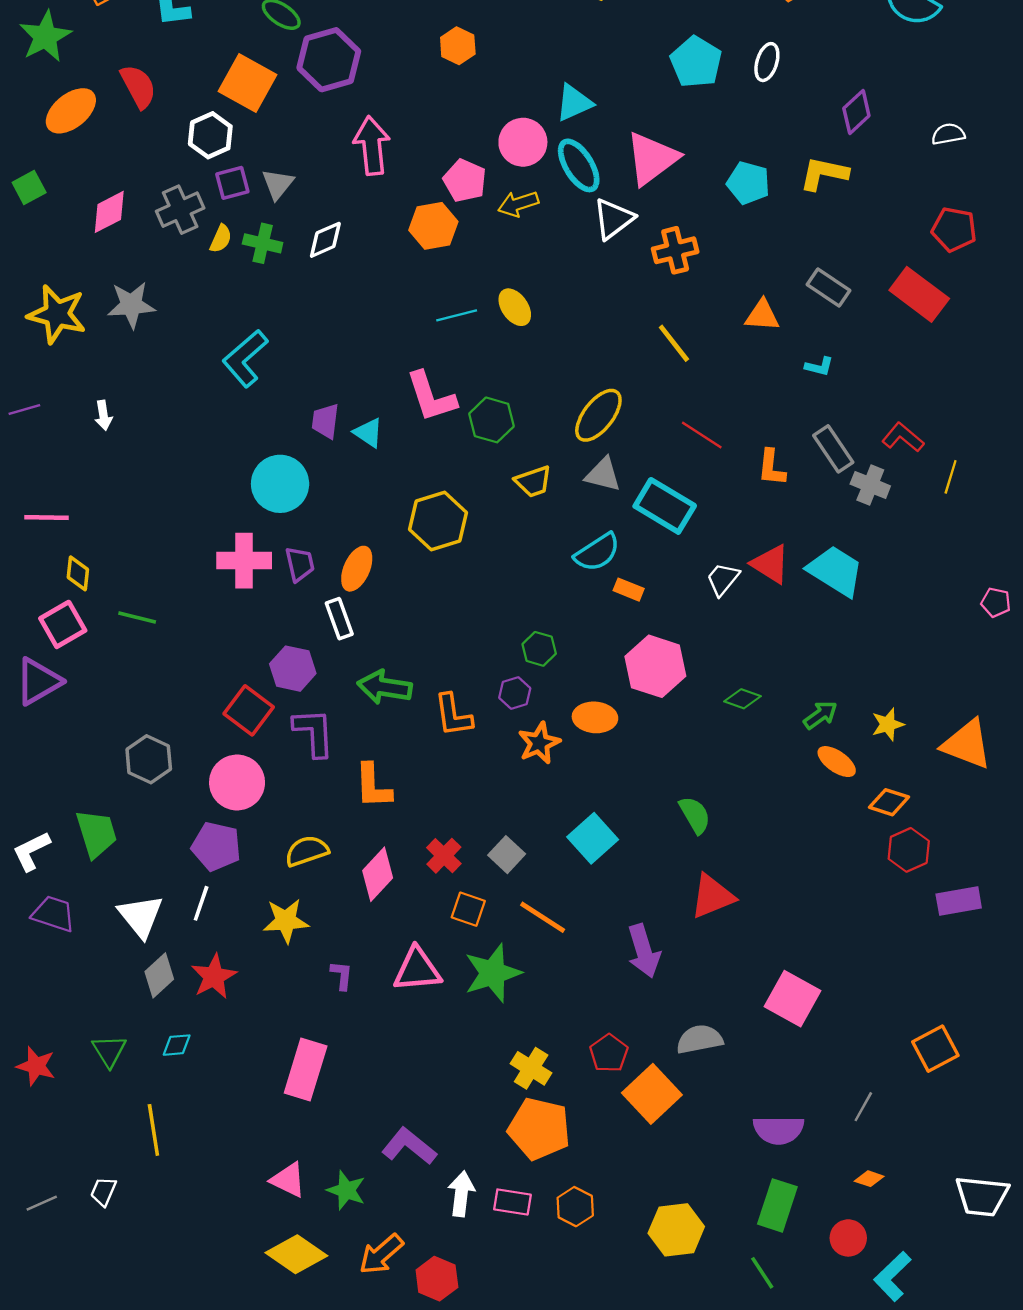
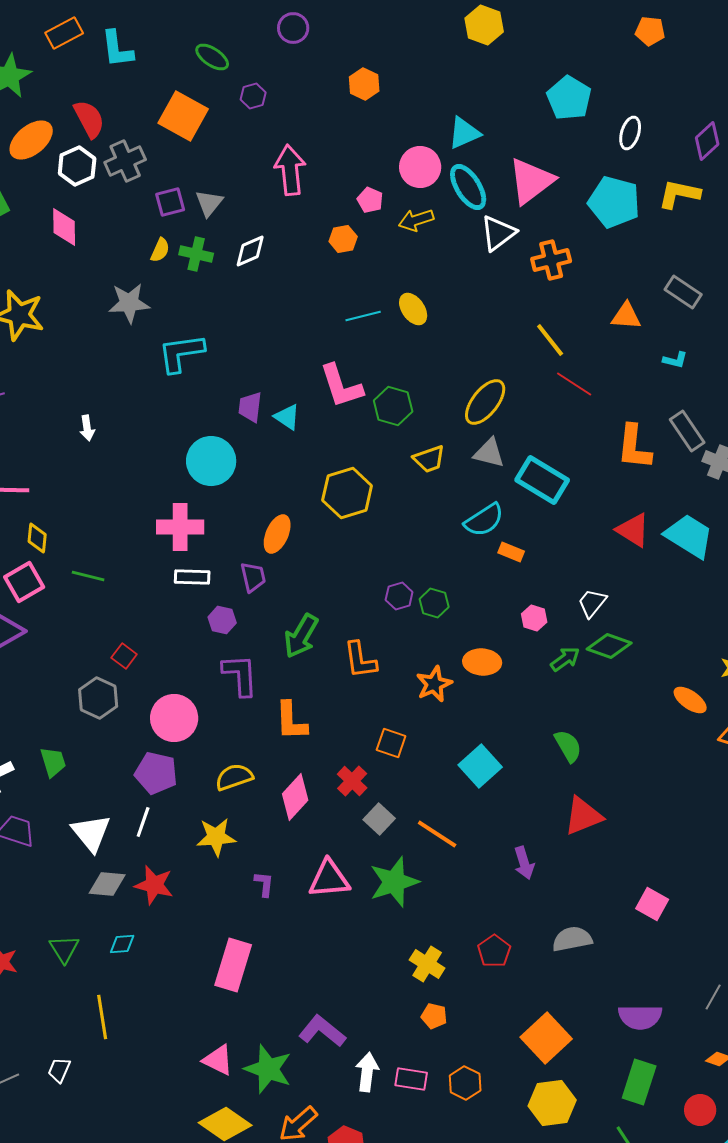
purple hexagon: (329, 60) -> (253, 96), size x0.5
white ellipse: (767, 62) -> (630, 133), moved
white hexagon: (210, 135) -> (77, 166), moved
pink pentagon: (465, 181) -> (370, 200), size x0.7
cyan pentagon: (748, 183) -> (614, 202), size x1.4
gray cross: (180, 210) -> (125, 161), moved
pink diamond: (109, 212) -> (64, 227), turned -63
orange hexagon: (433, 226) -> (343, 239), size x0.7
gray star: (131, 305) -> (129, 303), moved
cyan L-shape: (245, 358) -> (181, 353), turned 33
white arrow: (103, 415) -> (87, 428), moved
red line: (702, 435) -> (574, 384), moved
orange L-shape: (772, 468) -> (634, 447), size x1.4
purple trapezoid: (300, 564) -> (253, 577), moved
white trapezoid: (723, 579) -> (592, 603), moved
white rectangle: (339, 619) -> (192, 577), moved, turned -68
pink hexagon: (655, 666) -> (534, 618), size x0.5
purple hexagon: (293, 669) -> (222, 620), size x0.7
green arrow: (385, 687) -> (301, 636), turned -69
purple hexagon: (515, 693) -> (399, 596), moved
green diamond: (743, 699) -> (609, 646), size x1.4
red square: (249, 710) -> (124, 656), moved, size x0.6
green arrow: (820, 715) -> (565, 659), moved
green trapezoid: (96, 834) -> (53, 762), size x0.7
gray square: (507, 855) -> (379, 819), moved
orange square: (468, 909) -> (391, 743), moved
purple arrow: (644, 951) -> (524, 863), size x0.7
gray diamond: (159, 975) -> (107, 884), turned 48
red star: (214, 977) -> (154, 885), turned -30
pink square: (792, 999) -> (652, 904), size x0.7
orange square: (652, 1094) -> (546, 1038), moved
orange pentagon: (539, 1129) -> (434, 1016), size x0.5
green star: (346, 1190) -> (268, 1069), size x1.4

